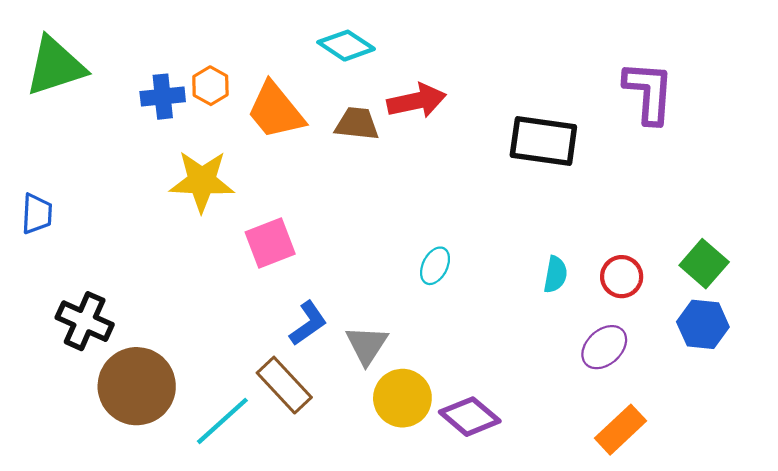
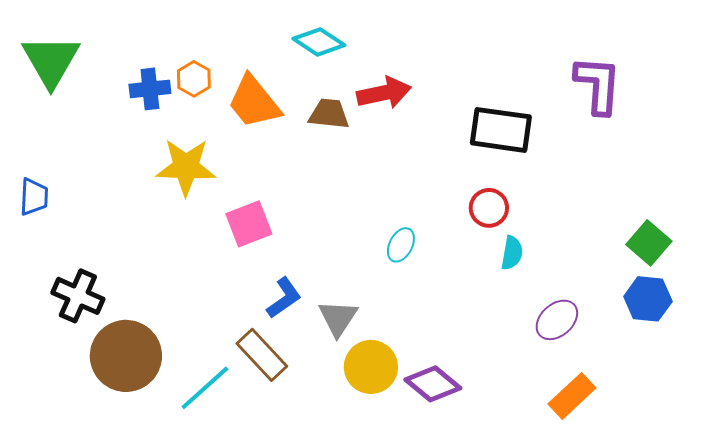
green triangle: (55, 66) -> (51, 61), turned -42
red circle: (622, 277) -> (489, 208), moved

